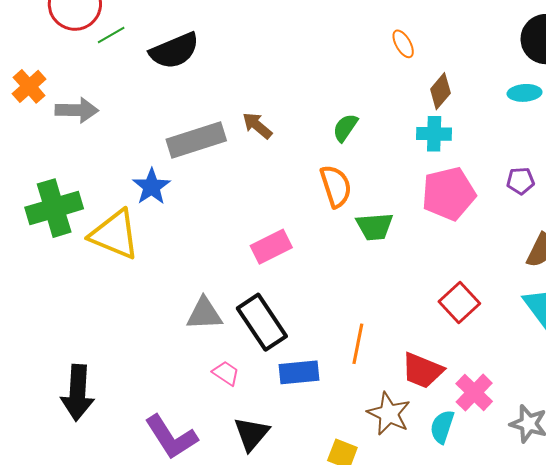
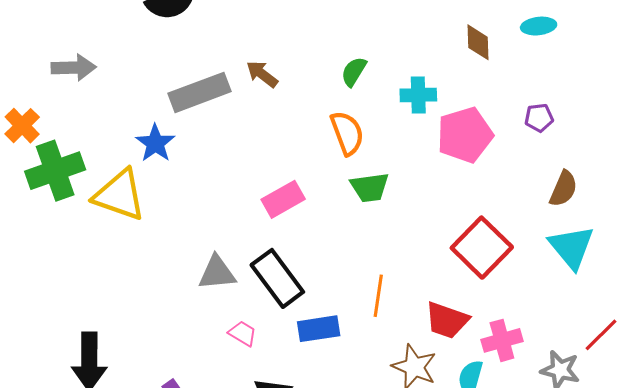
orange cross: (29, 86) -> (22, 126), moved
brown diamond: (440, 91) -> (478, 42), moved, turned -39
cyan cross: (434, 134) -> (418, 95), moved
green trapezoid: (375, 227) -> (370, 187), moved
red square: (459, 303) -> (482, 248), size x1.4
pink cross: (474, 393) -> (502, 340), turned 33

